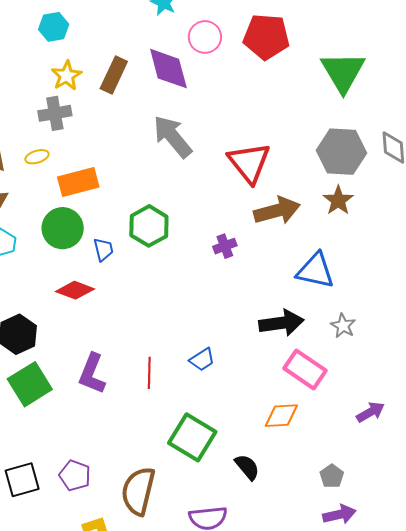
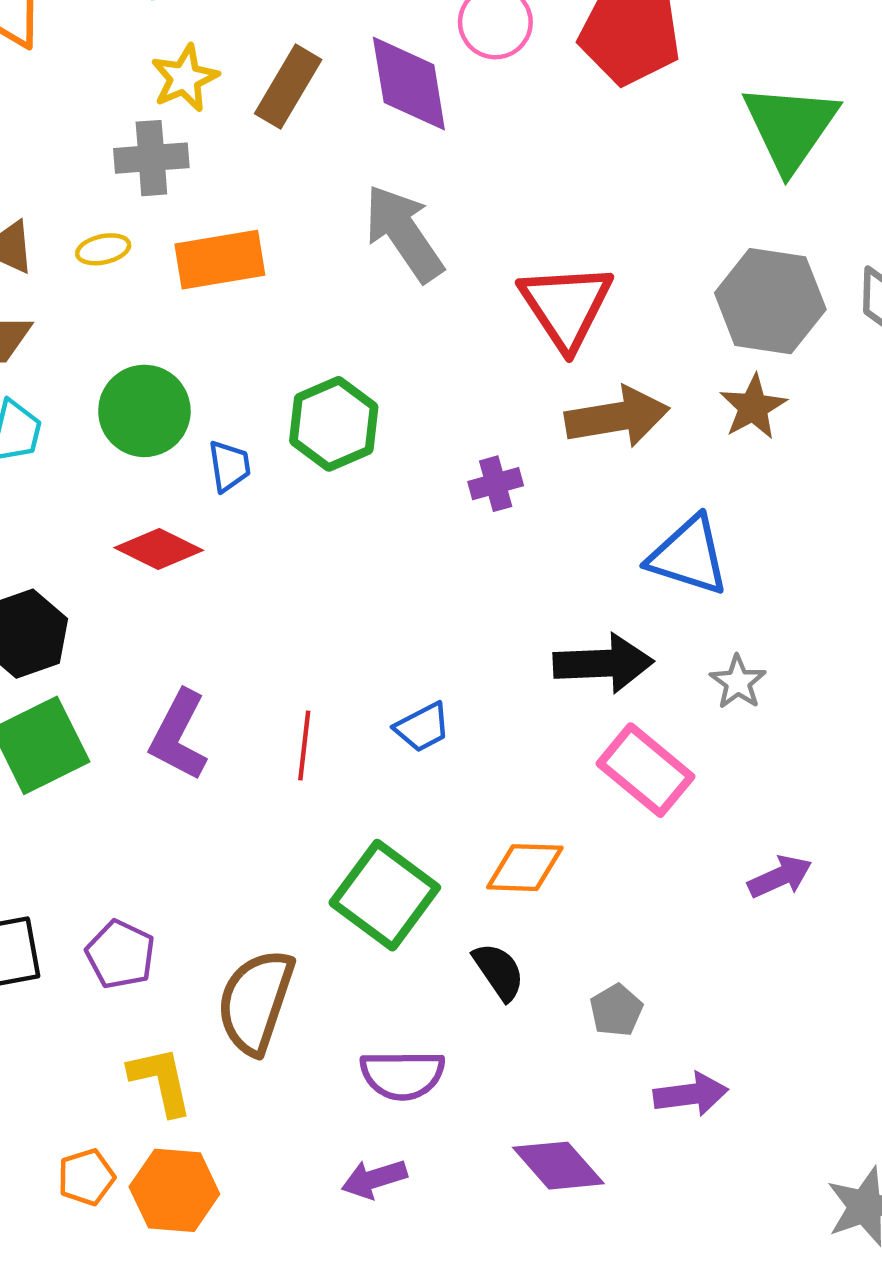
orange rectangle: (78, 182) -> (220, 260), moved
orange diamond: (281, 416) -> (525, 868), moved
gray pentagon: (332, 476) -> (616, 1010), moved

